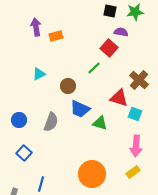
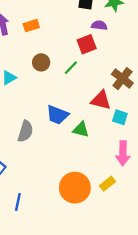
orange rectangle: (56, 36) -> (31, 26), moved
red square: (109, 48) -> (87, 44), turned 30
brown circle: (68, 86) -> (41, 62), moved
yellow rectangle: (133, 172) -> (108, 184), moved

